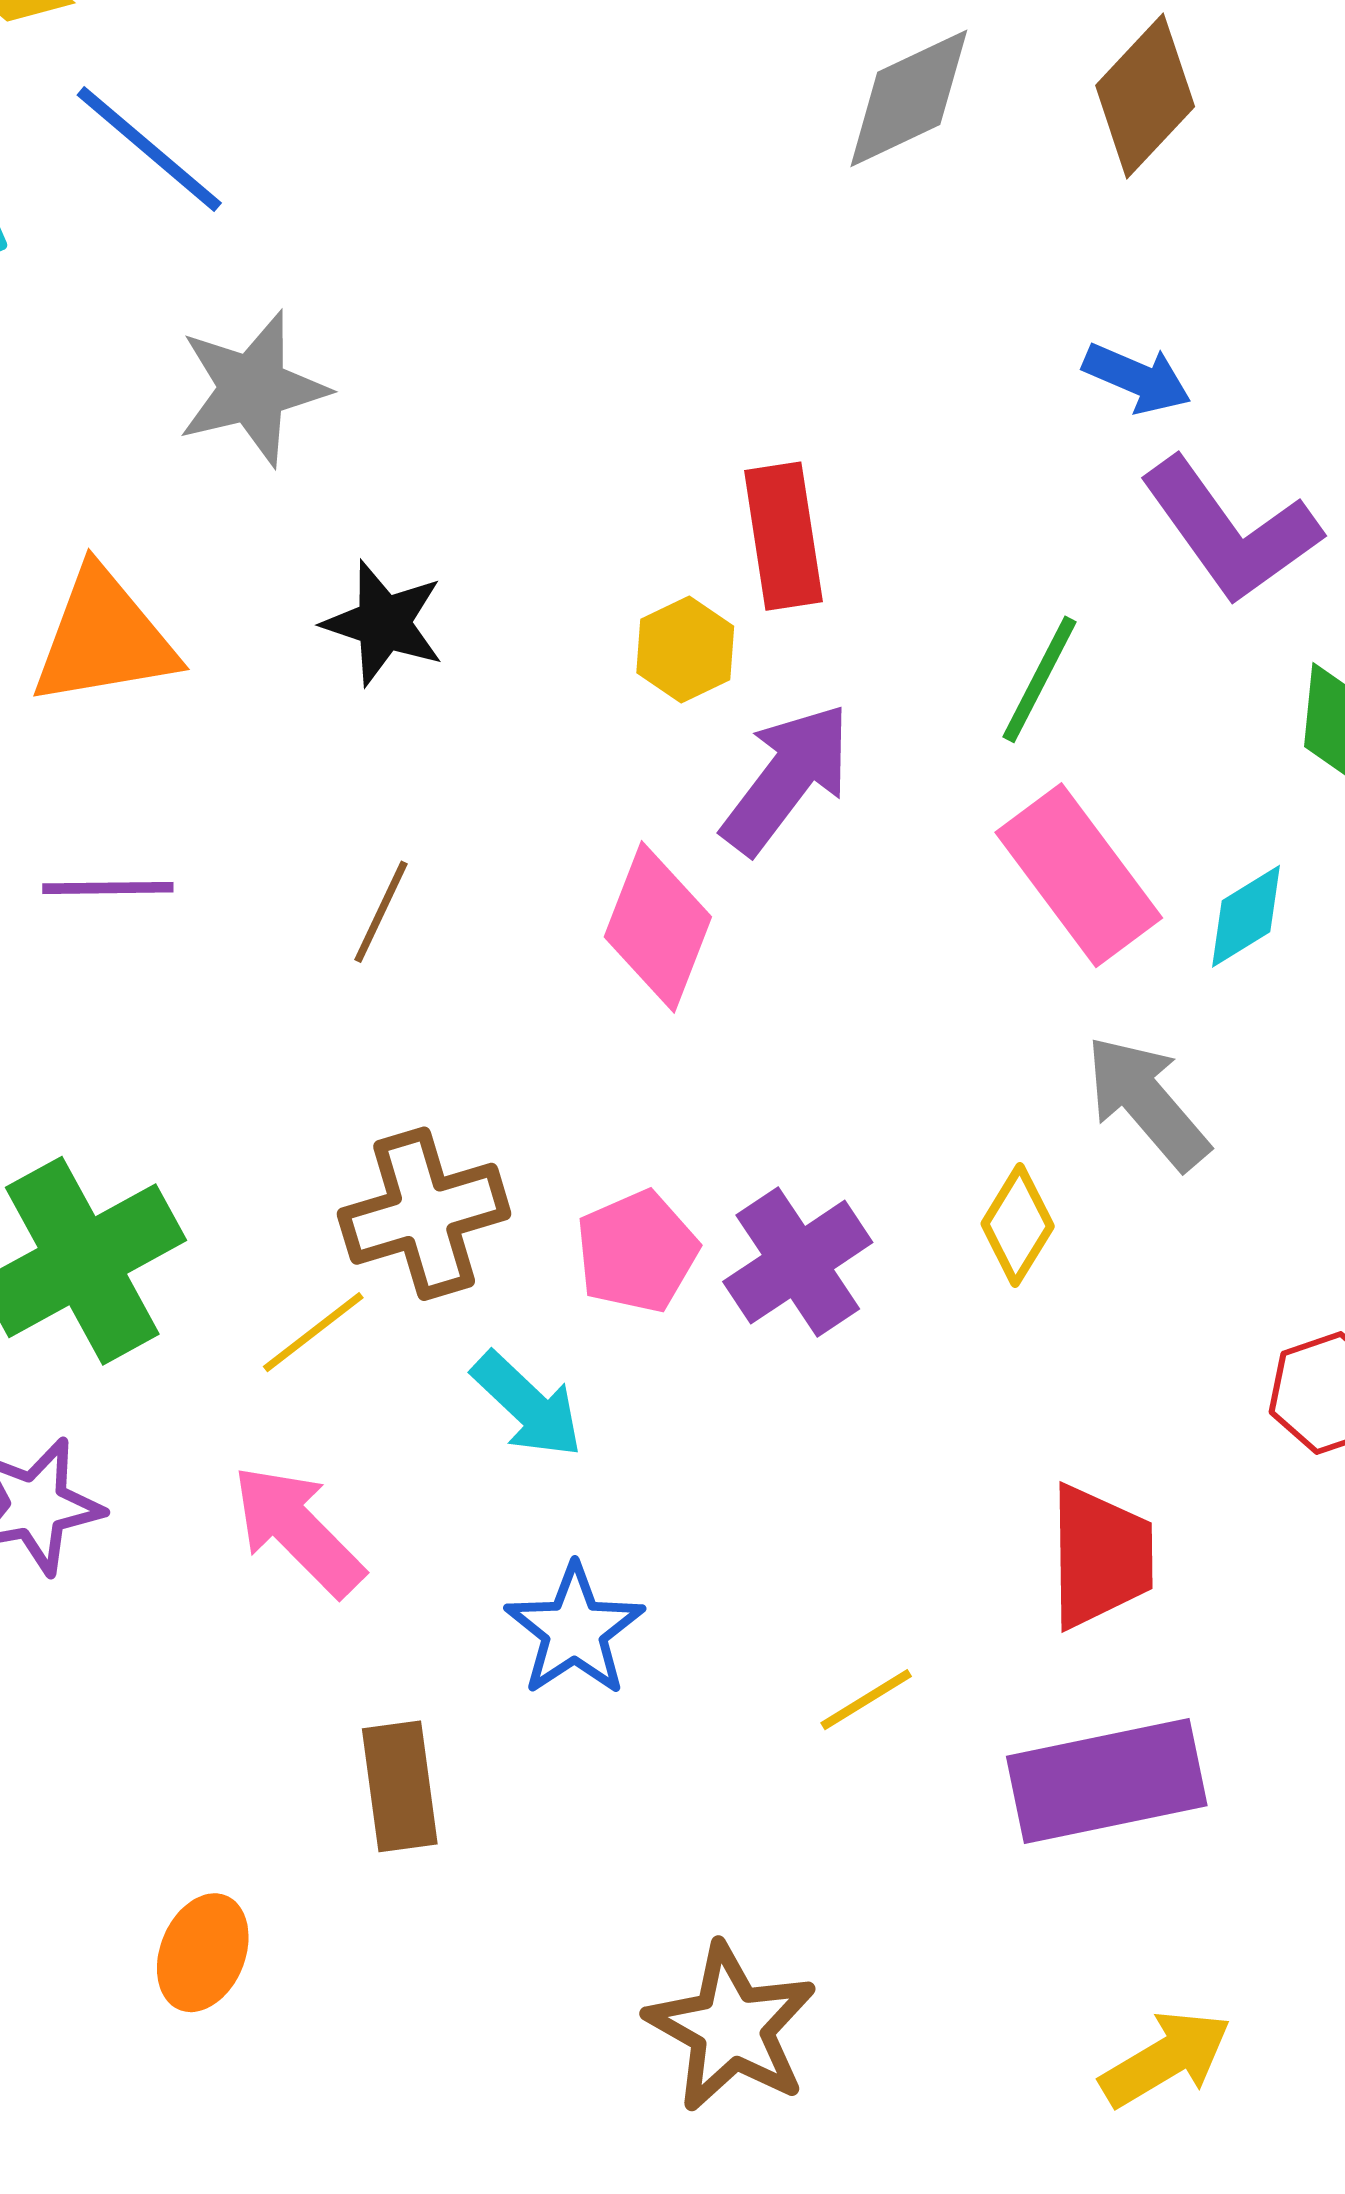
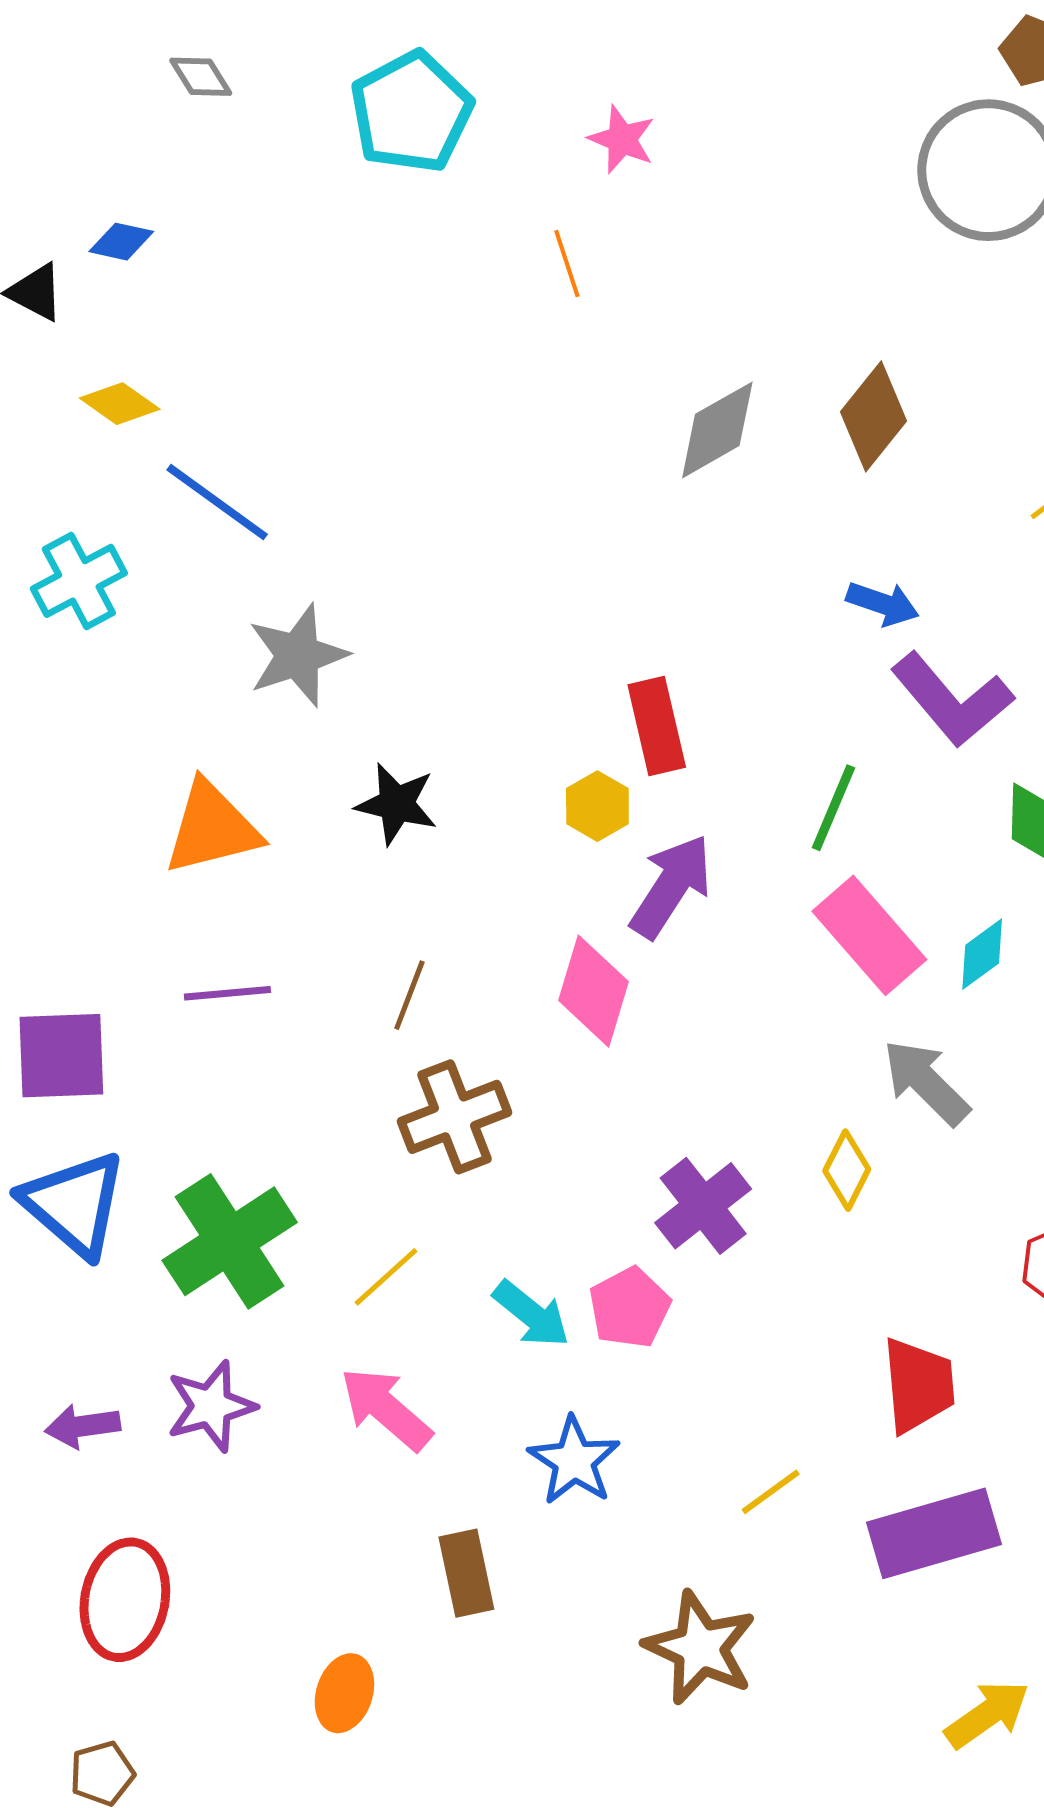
brown cross: (424, 1214) -> (455, 1117), moved
pink pentagon: (637, 1252) -> (630, 1308), moved
brown star: (731, 2027) -> (700, 1648), moved

